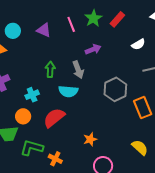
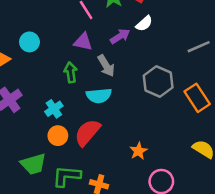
purple triangle: (44, 30) -> (83, 42), moved
cyan circle: (13, 31) -> (29, 42), moved
white semicircle: (138, 44) -> (144, 23), moved
orange circle: (23, 116) -> (58, 136), moved

